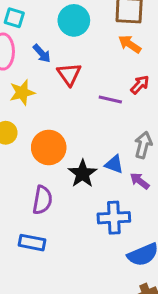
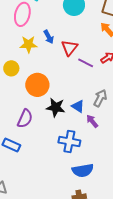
blue arrow: (42, 53) -> (49, 37), moved
red triangle: (69, 74) -> (69, 48), moved
black star: (83, 174) -> (56, 107), turned 30

